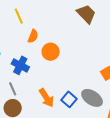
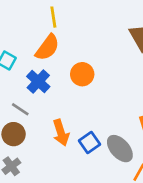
orange semicircle: (33, 36) -> (47, 47), moved, size x1.5
gray line: (13, 89) -> (20, 109), turned -48

